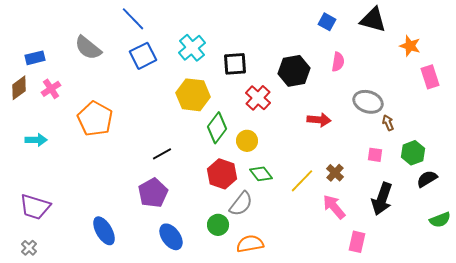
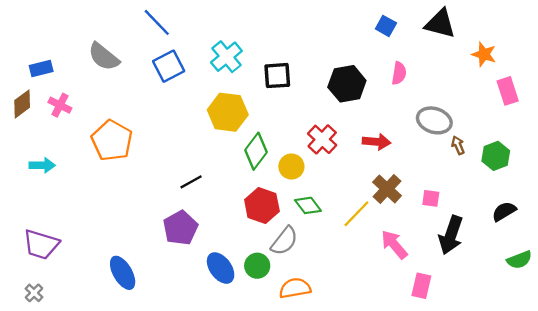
pink cross: (51, 89) -> (60, 105), turned -30
red cross: (258, 98) -> (322, 139), moved
green hexagon: (413, 153) -> (496, 156), moved
pink square: (375, 155) -> (431, 198), moved
brown cross: (335, 173) -> (387, 189), moved, size x1.4
blue ellipse: (171, 237) -> (221, 268), moved

